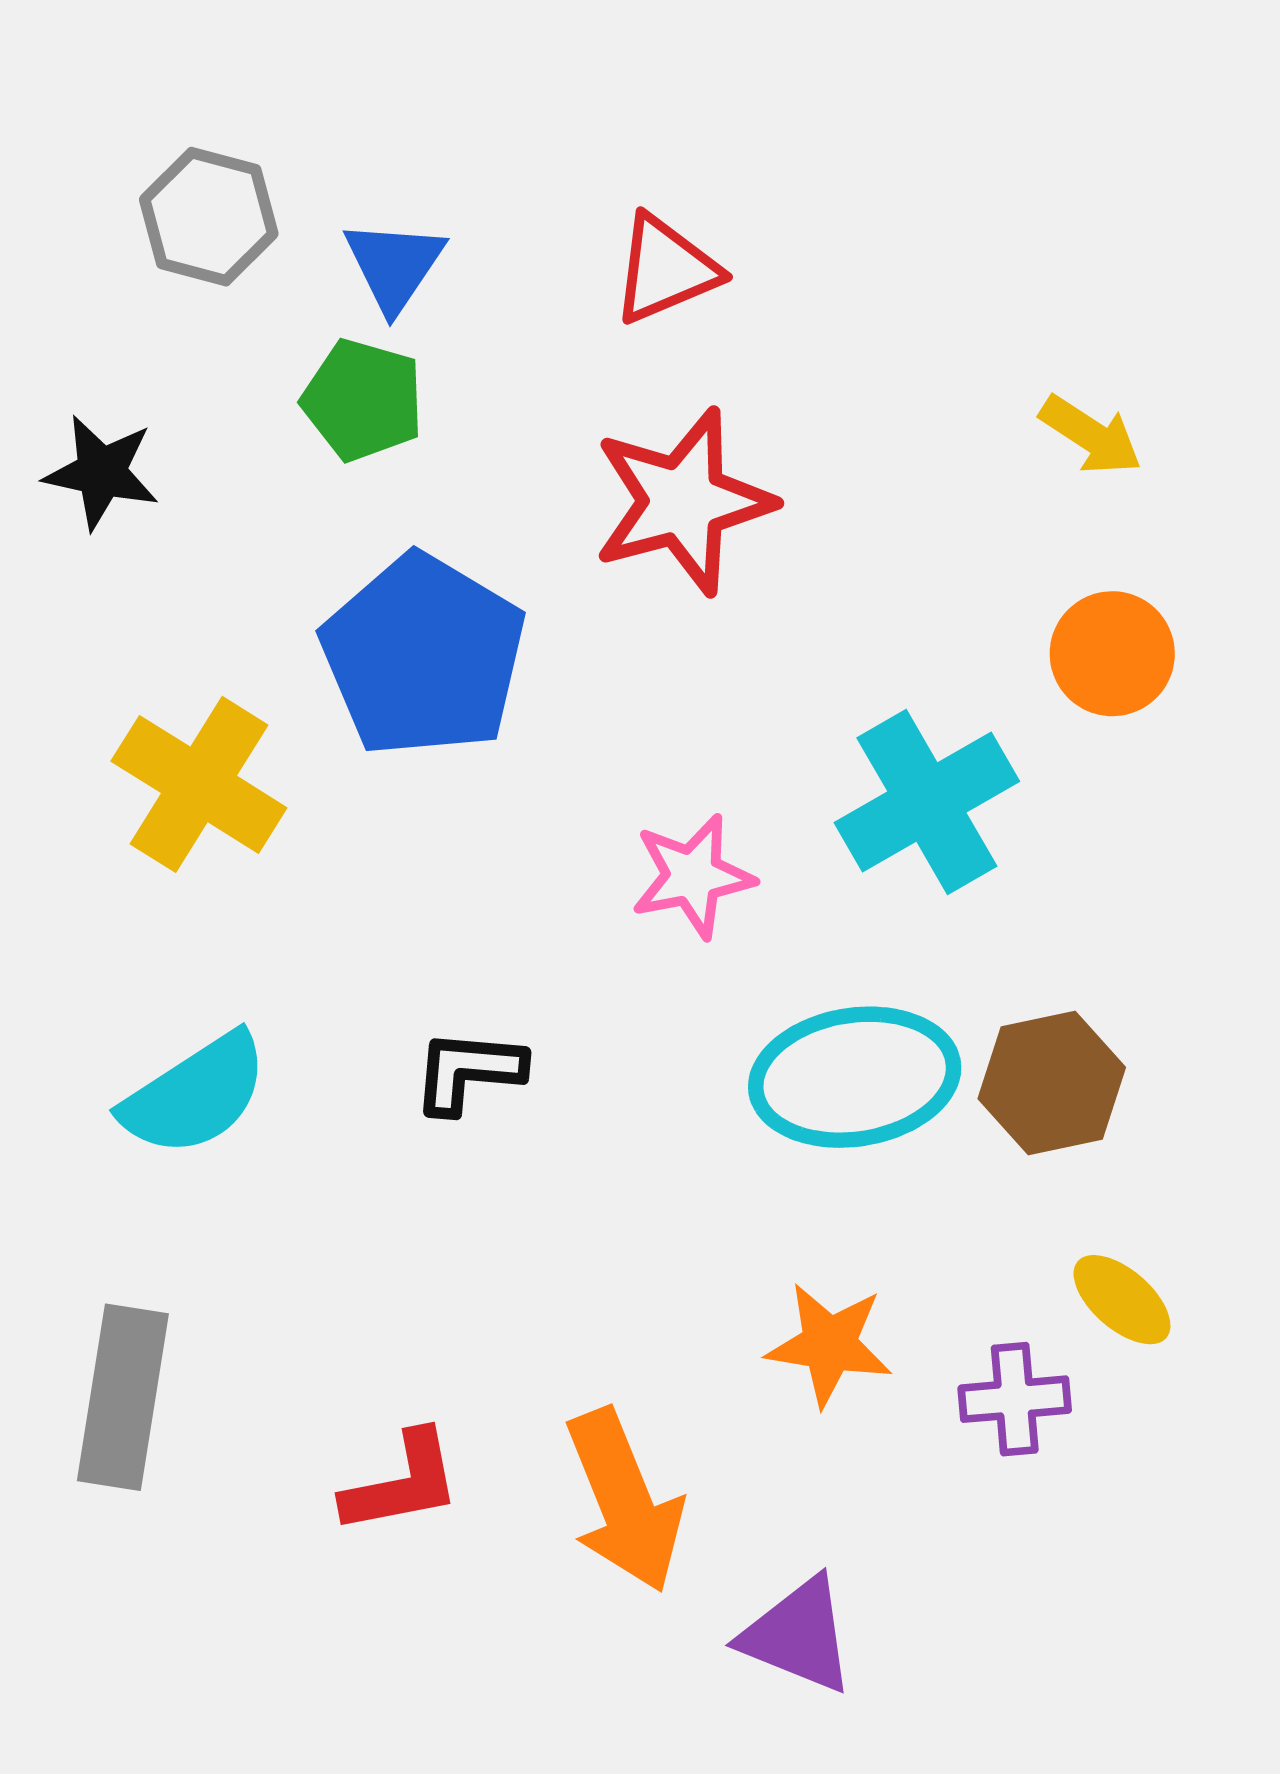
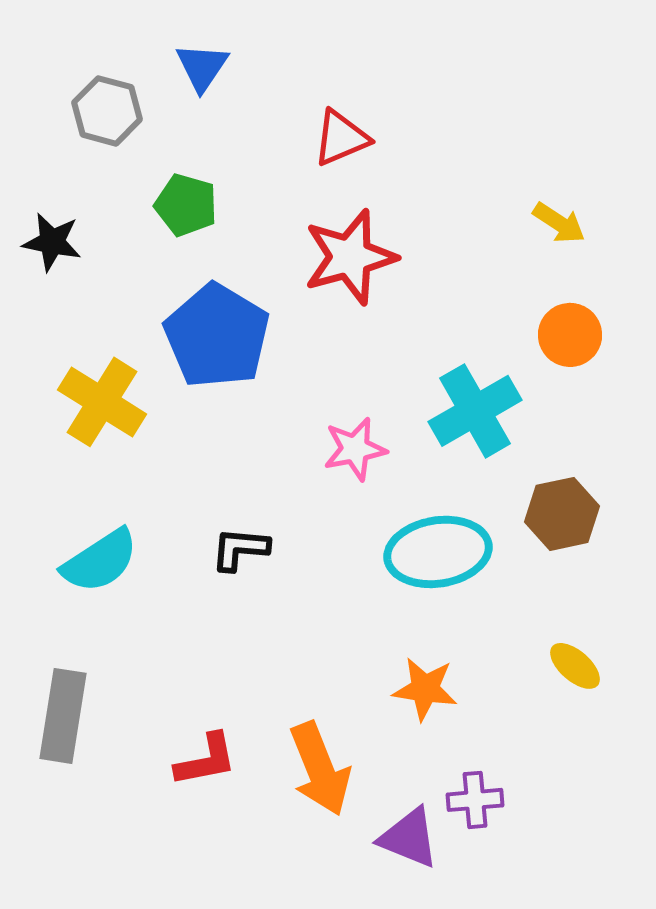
blue triangle: (394, 265) -> (202, 67), moved
brown hexagon: (1052, 1083) -> (562, 514), moved
purple cross: (1015, 1399) -> (475, 800), moved

